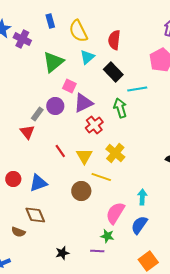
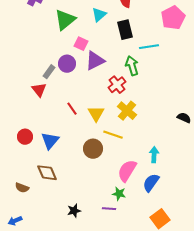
black rectangle: (113, 72) -> (125, 30), turned 30
red cross: (94, 125) -> (117, 85), moved
blue triangle: (38, 183) -> (50, 141), turned -30
brown semicircle: (18, 232) -> (22, 188), moved

